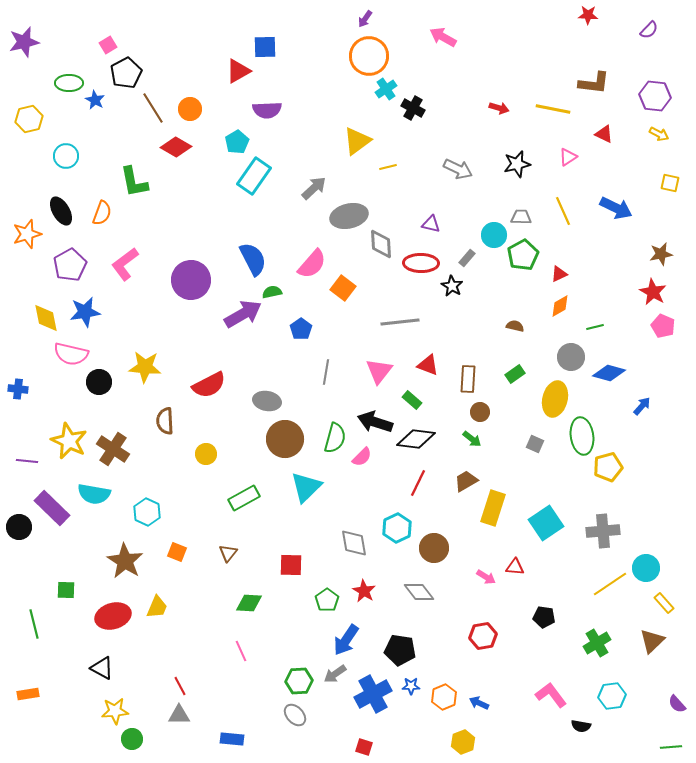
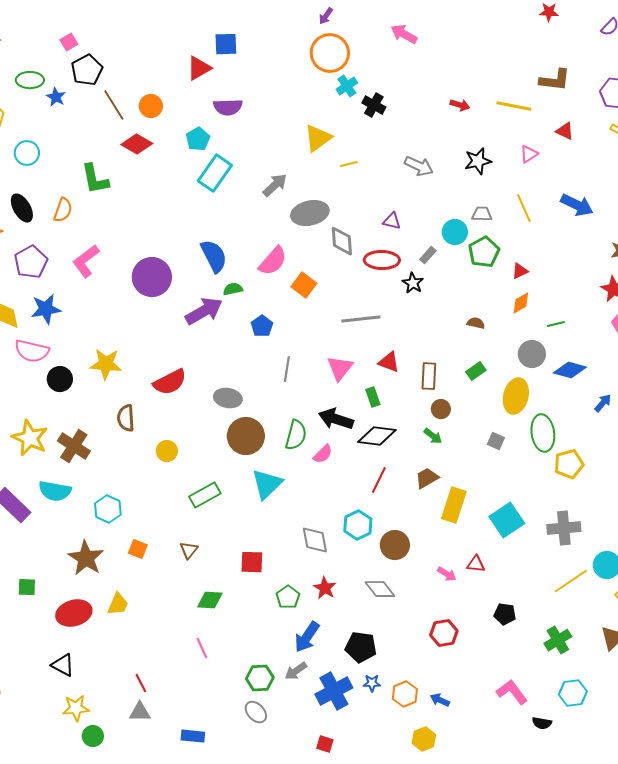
green rectangle: (412, 400) -> (373, 397), turned 30

